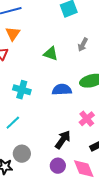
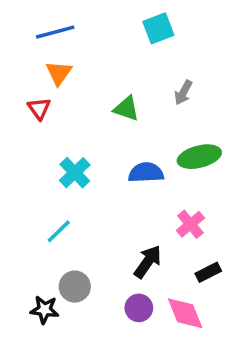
cyan cross: (22, 90) -> (75, 173), turned 30

